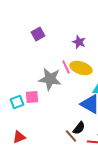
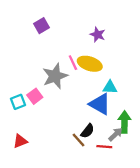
purple star: (79, 42) -> (98, 35), moved
gray star: (50, 79) -> (55, 76), turned -30
pink square: (32, 97) -> (35, 96), turned -32

